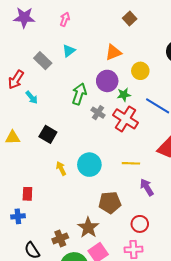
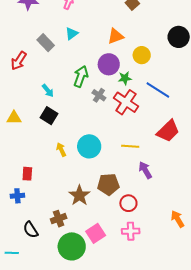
cyan arrow: (32, 97) -> (48, 91), moved
red circle: (140, 224) -> (128, 203), moved
brown star: (88, 227) -> (79, 195), moved

